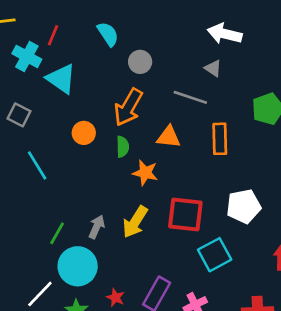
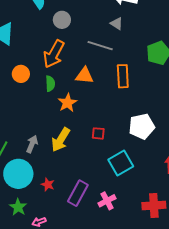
orange star: (145, 173) -> (67, 103), turned 30
red square: (185, 214) -> (98, 133), size x0.5
red star: (115, 298) -> (48, 185), moved

